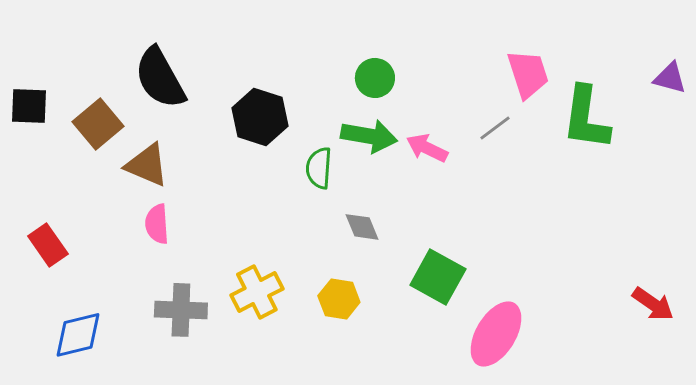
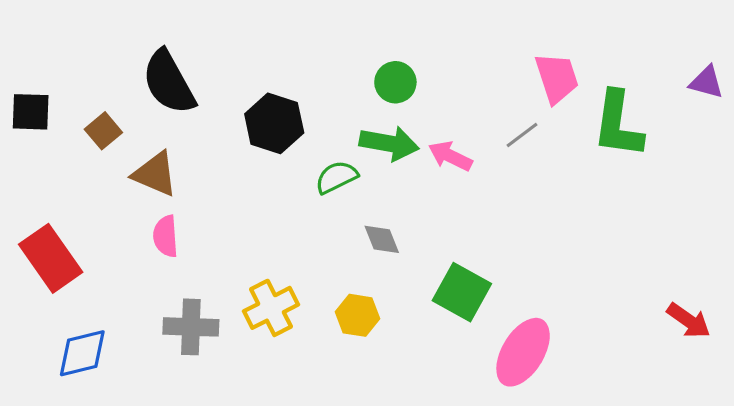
brown square: (98, 124) -> (103, 131), size x0.7
green semicircle: (319, 168) -> (336, 177), turned 60
red rectangle: (48, 245) -> (51, 258), size x1.5

